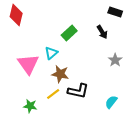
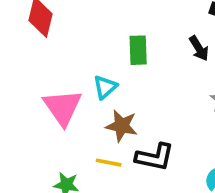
green rectangle: (69, 33) -> (138, 50), turned -49
yellow line: (53, 94) -> (109, 163), turned 48

